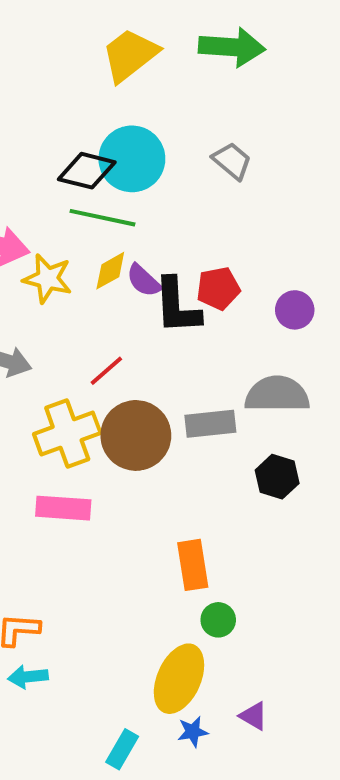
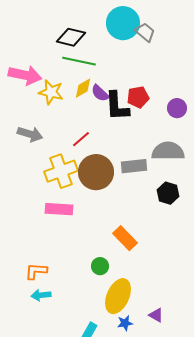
cyan circle: (132, 159) -> (123, 23), moved
orange rectangle: (193, 565) -> (125, 238), turned -35
green circle: (218, 620) -> (100, 266), moved

